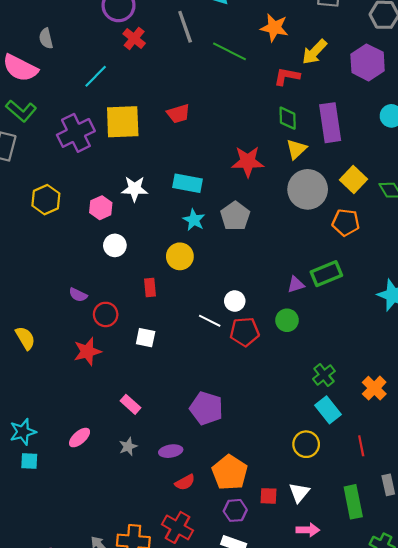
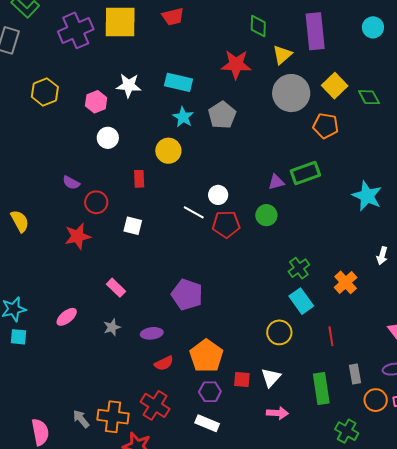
green diamond: (288, 118) -> (258, 26), moved

